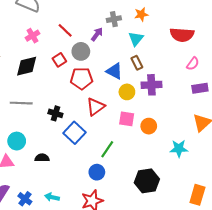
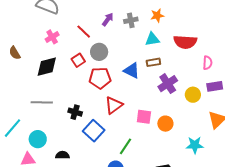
purple arrow: (97, 34) -> (108, 19), moved
red semicircle: (182, 35) -> (185, 42), moved
cyan triangle: (136, 39) -> (152, 39), turned 42
brown rectangle: (137, 63) -> (153, 62), turned -72
pink semicircle: (193, 64) -> (208, 63), turned -32
purple cross: (151, 85) -> (168, 84), turned -30
yellow circle: (127, 92) -> (193, 95), moved

